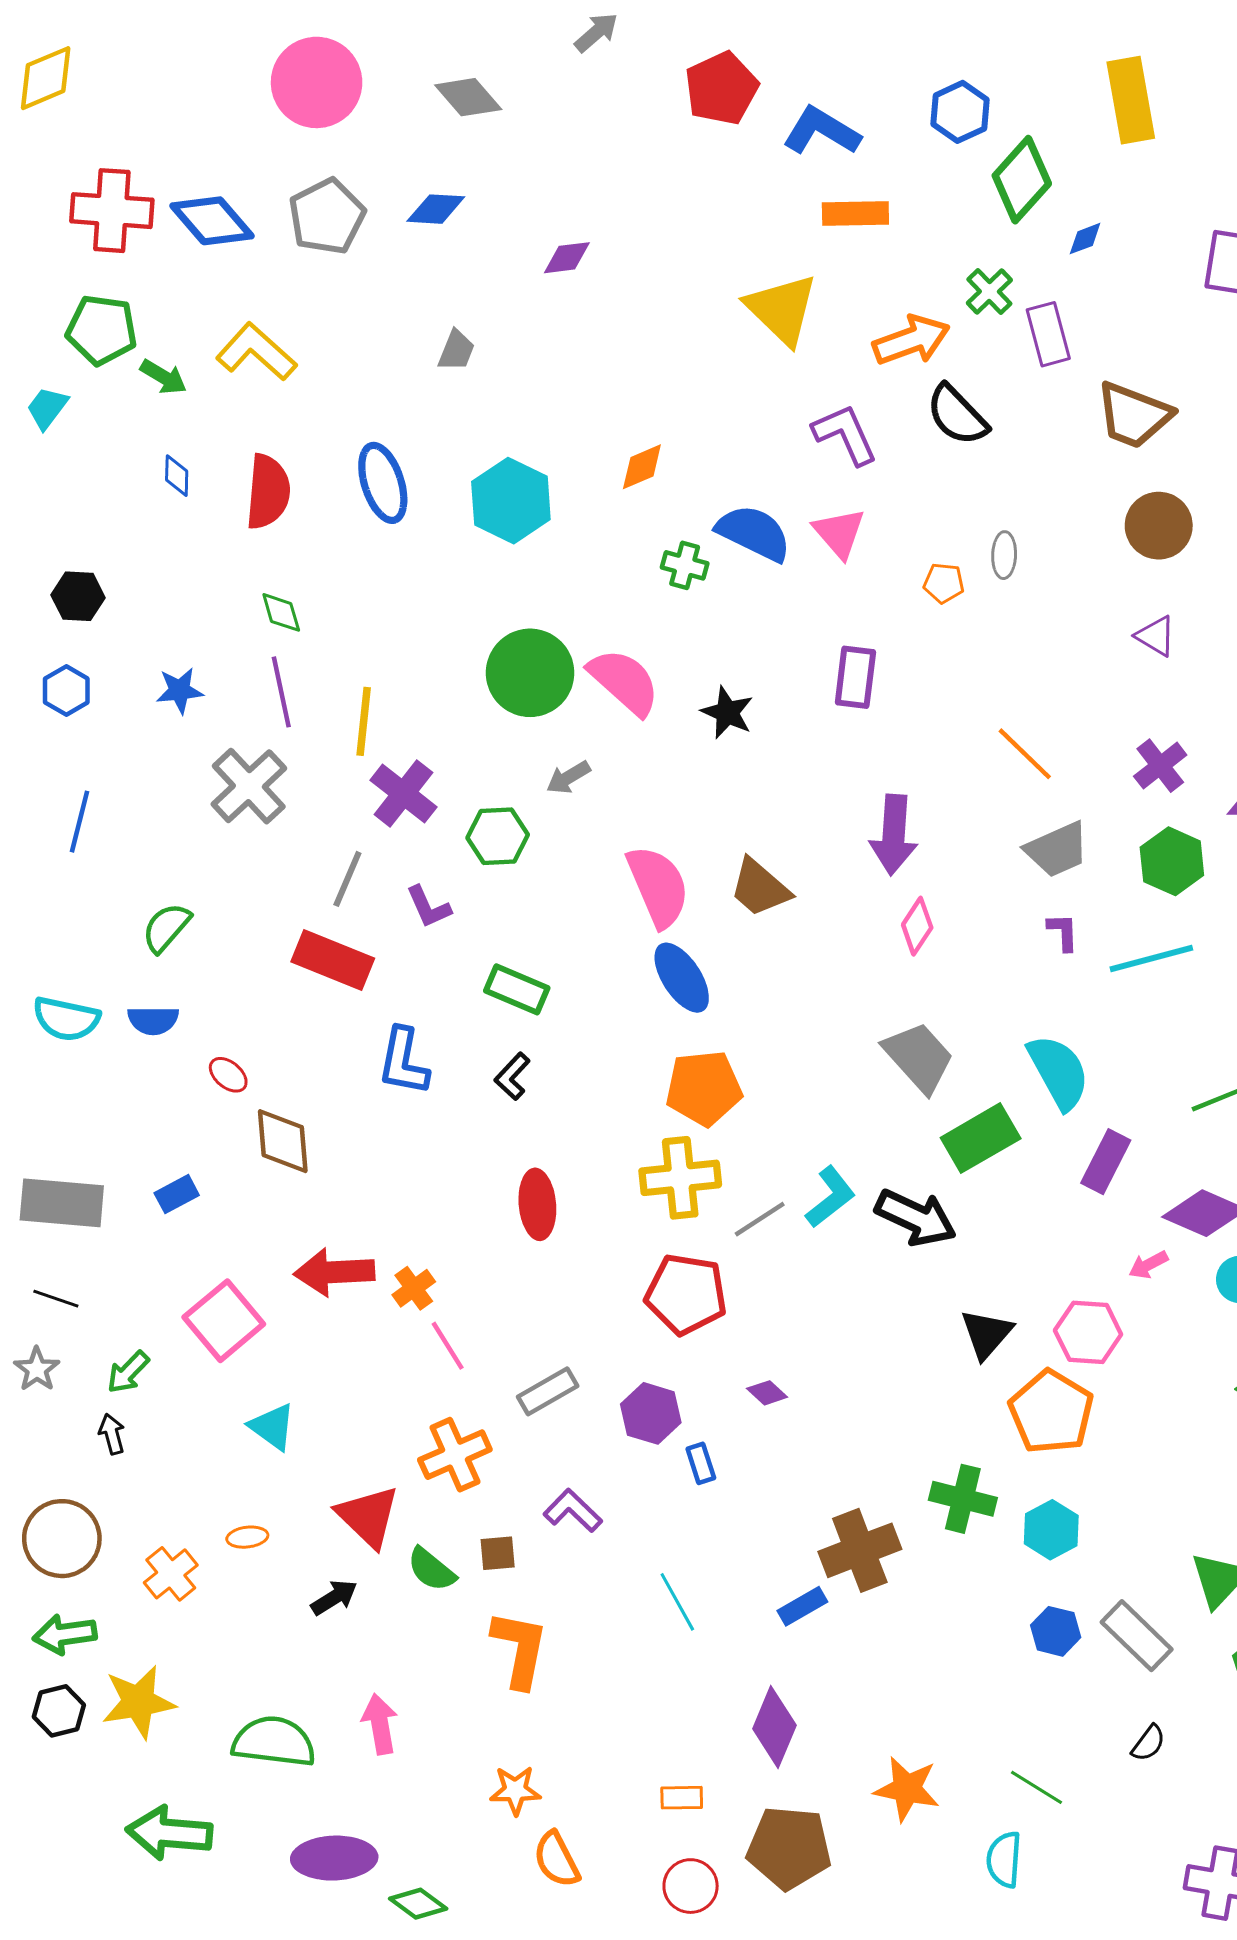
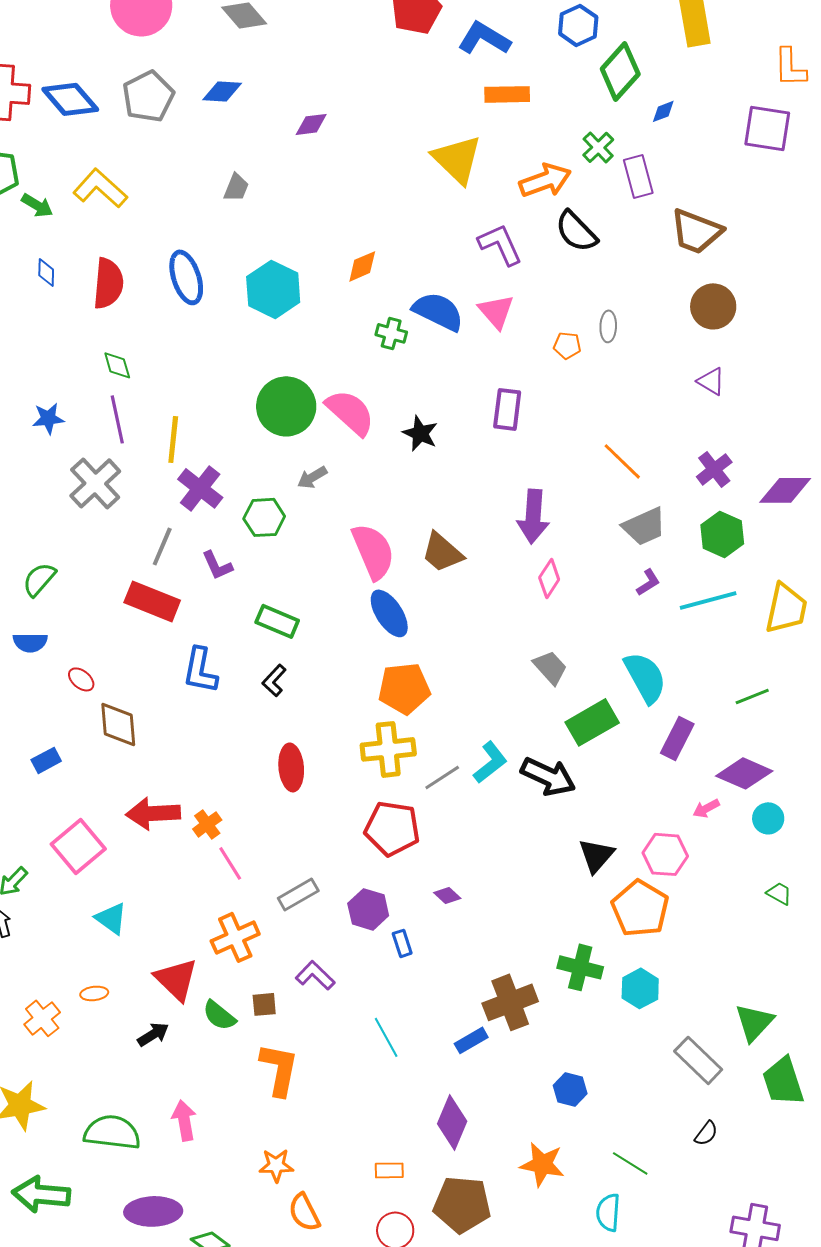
purple L-shape: (1063, 932) -> (648, 582), turned 60
gray trapezoid: (919, 1057) -> (550, 667), size x0.7
blue hexagon: (1056, 1631) -> (570, 1089), moved

